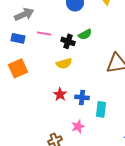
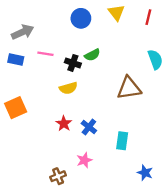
orange square: (18, 68) -> (16, 108), moved
blue cross: (82, 97) -> (89, 127), turned 32
cyan rectangle: (101, 109) -> (122, 141), moved

